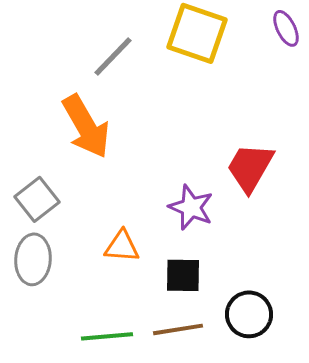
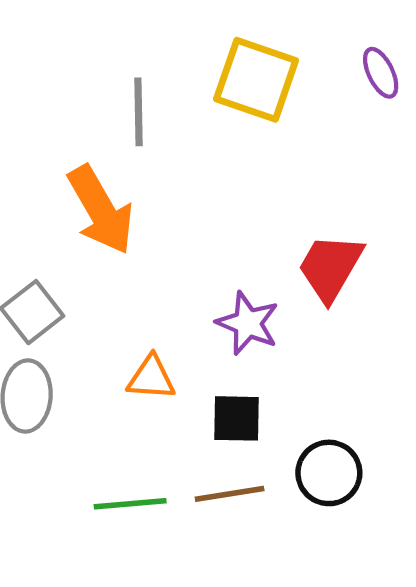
gray line: (113, 56) -> (139, 112), turned -45

